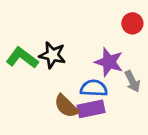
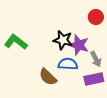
black star: (52, 55) -> (63, 40), moved
purple rectangle: (91, 109) -> (94, 79), moved

